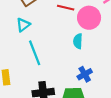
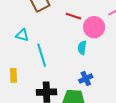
cyan triangle: (23, 25) -> (22, 35), moved, turned 48

